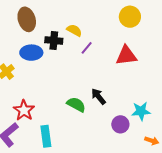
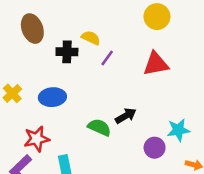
blue ellipse: (31, 53) -> (52, 97), moved
black arrow: (99, 96) -> (126, 116), turned 102
red star: (24, 110) -> (37, 139), turned 30

